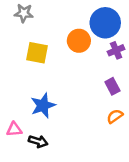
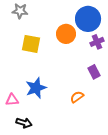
orange semicircle: (115, 116) -> (77, 97), moved
pink triangle: (14, 129) -> (12, 100), moved
black arrow: (38, 141) -> (24, 123), moved

